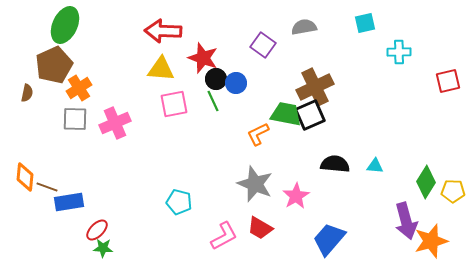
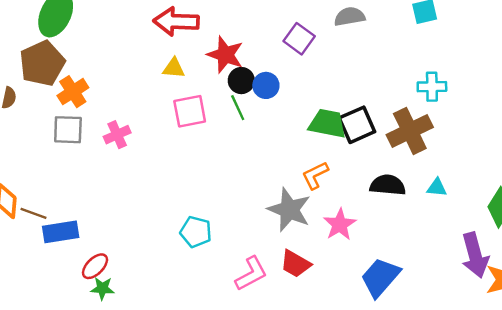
cyan cross: (399, 52) -> (432, 87), moved
yellow triangle: (161, 69) -> (174, 68), size x0.7
brown cross: (315, 87) -> (410, 131), moved
pink cross: (115, 123) -> (117, 135), size x0.7
orange L-shape: (258, 134) -> (315, 175), moved

